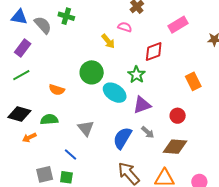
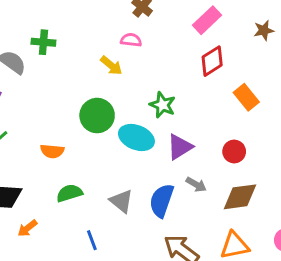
red diamond: (154, 51) -> (212, 61), moved
green semicircle: (49, 119) -> (69, 193), moved
gray triangle: (86, 128) -> (121, 201), moved
blue line: (71, 155) -> (92, 240), turned 40

